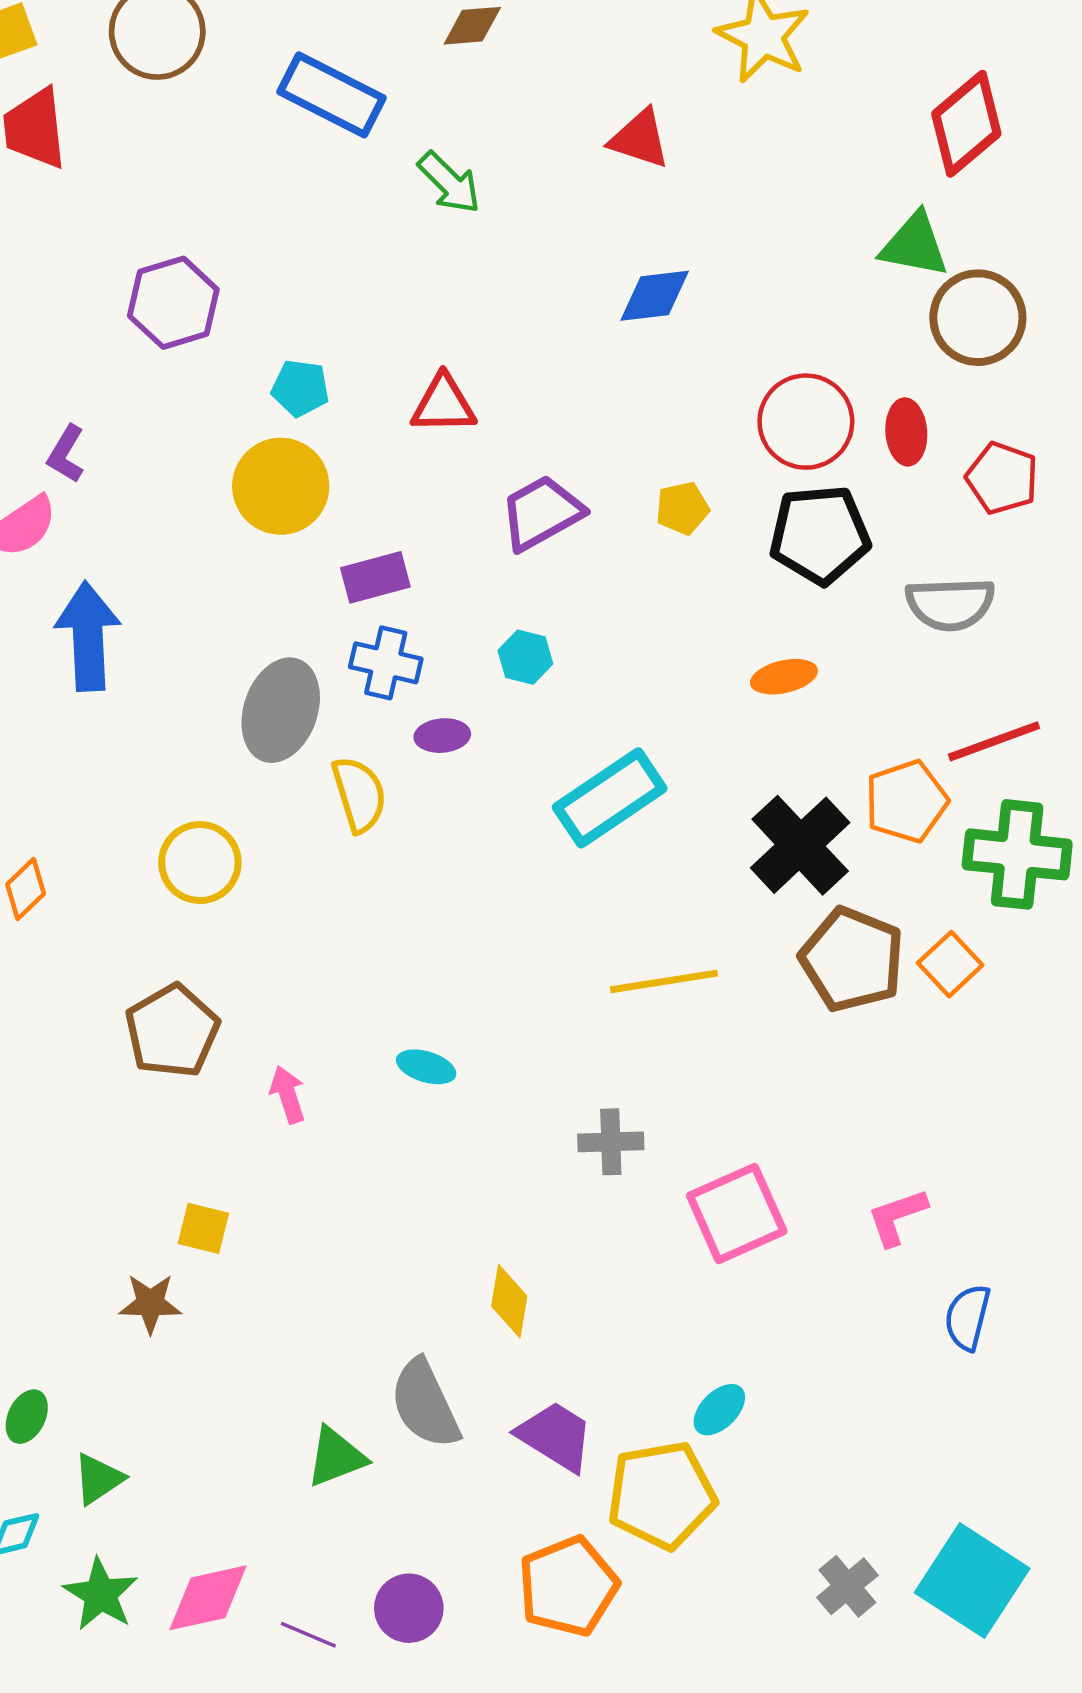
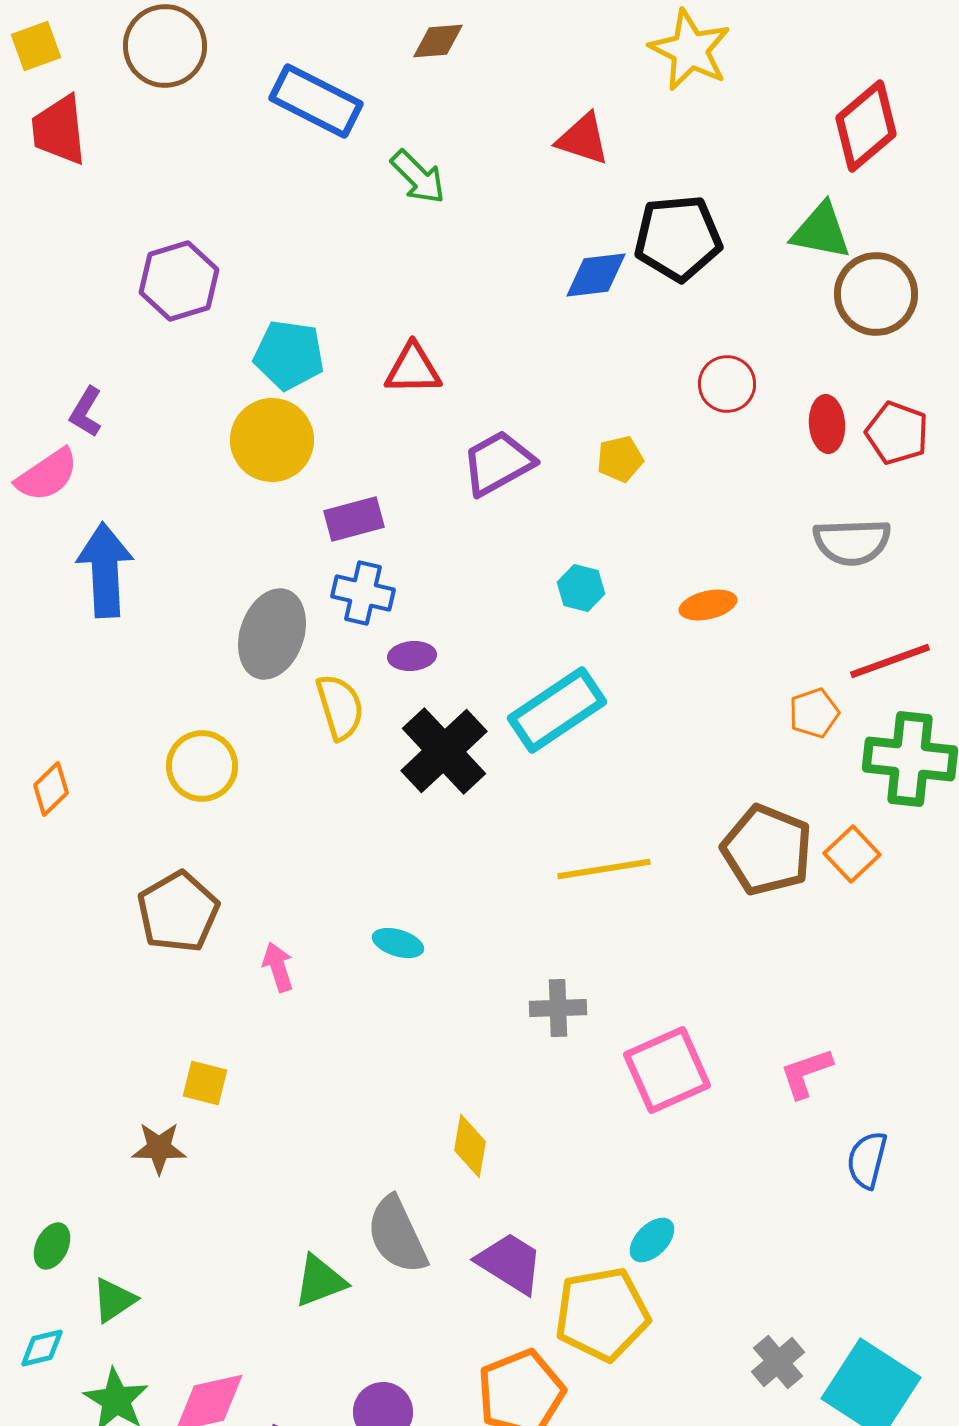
cyan pentagon: (300, 388) -> (289, 355), size x1.4
red circle: (806, 422) -> (727, 384), size x0.7
red ellipse: (906, 432) -> (827, 424), moved
black pentagon: (820, 535) -> (678, 238), moved
cyan hexagon: (525, 657) -> (581, 588), moved
orange pentagon: (906, 801) -> (814, 713), size x0.7
black cross: (800, 845) -> (444, 751), moved
gray cross: (847, 1586) -> (778, 1362), moved

